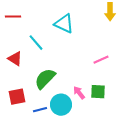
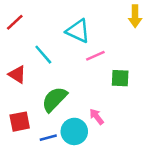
red line: (13, 17) -> (15, 22), turned -42
pink line: (101, 60) -> (95, 56), moved
green square: (98, 92) -> (120, 78), moved

